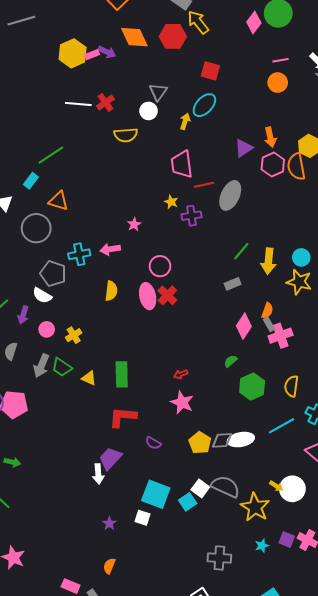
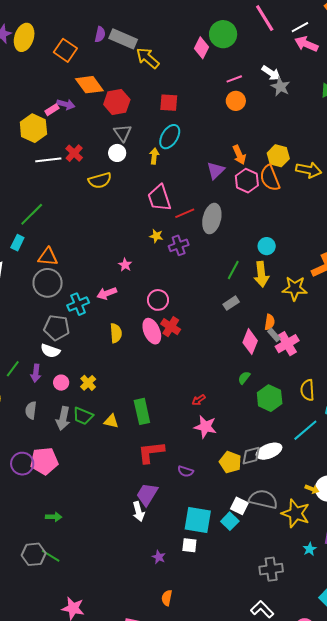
red hexagon: (173, 36) -> (117, 102), moved
yellow hexagon: (73, 53) -> (33, 128), moved
gray circle: (36, 228) -> (48, 283), moved
cyan circle: (301, 257) -> (267, 246), moved

